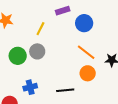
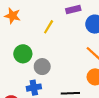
gray circle: (37, 51) -> (42, 67), moved

